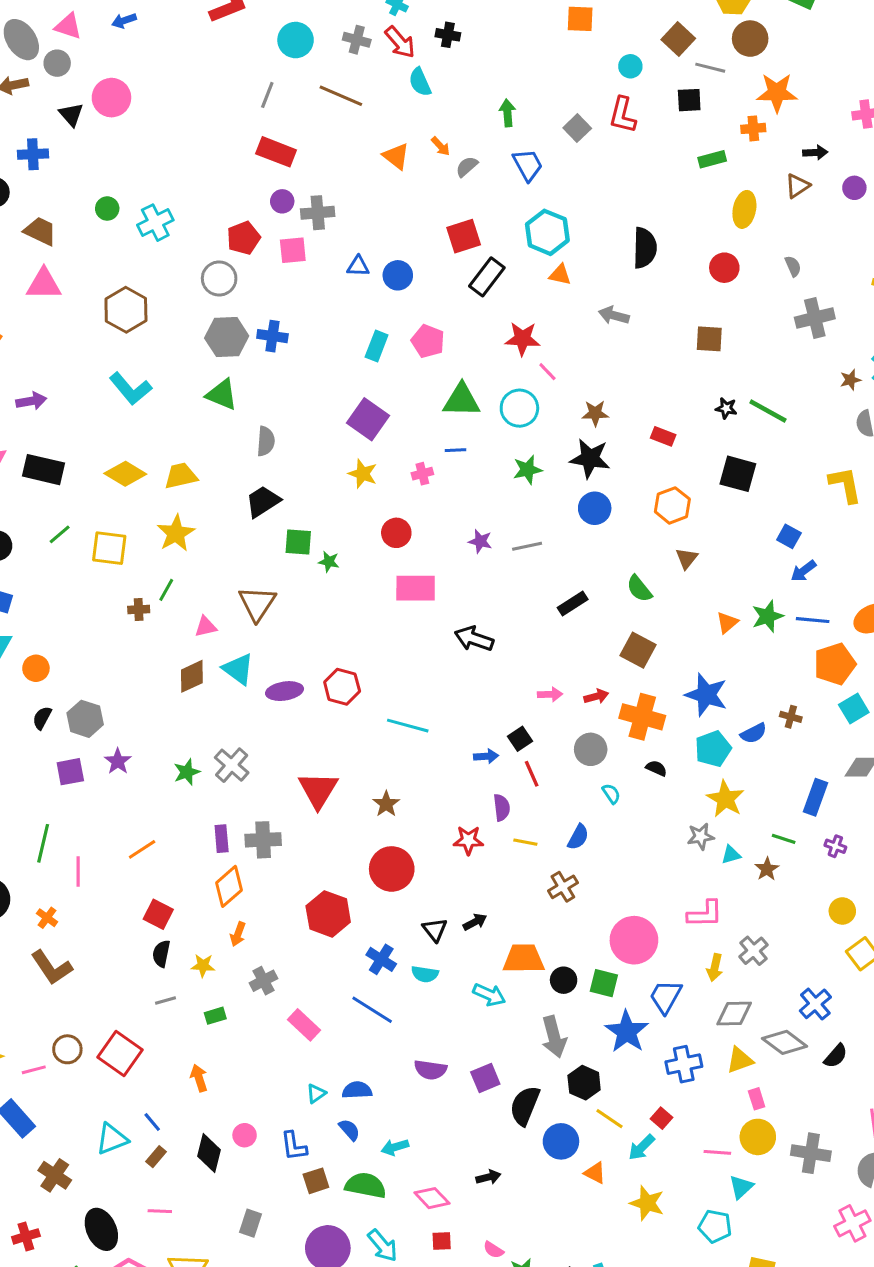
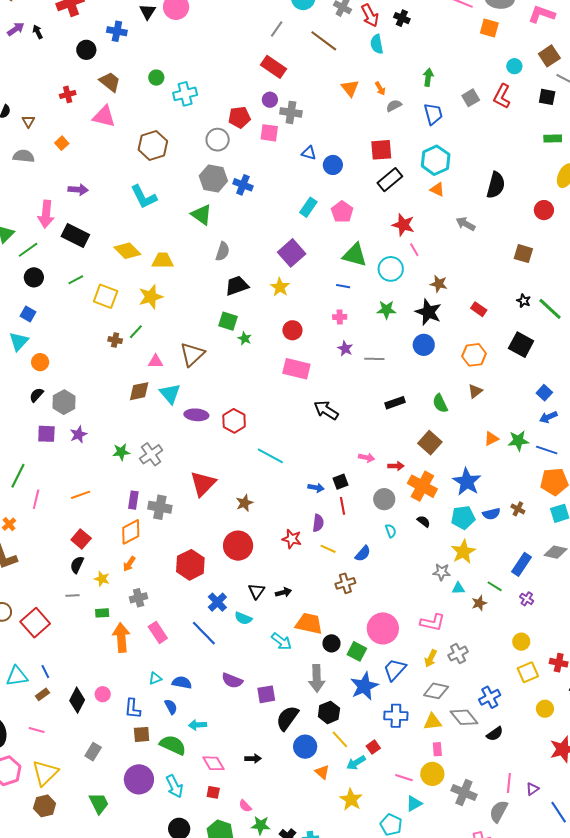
pink cross: (422, 474) -> (340, 317), moved
black trapezoid: (263, 501) -> (237, 286), moved
orange arrow: (199, 1078) -> (121, 638), moved, size x1.6

